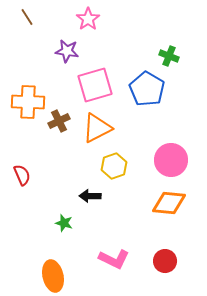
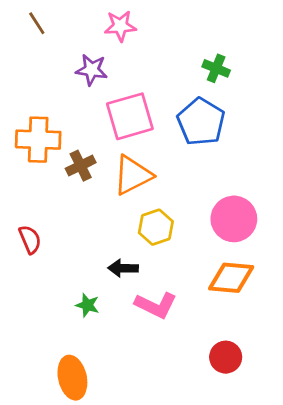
pink star: (88, 19) -> (120, 26), turned 30
green cross: (169, 56) -> (216, 68), moved
pink L-shape: (114, 259) -> (156, 305), moved

